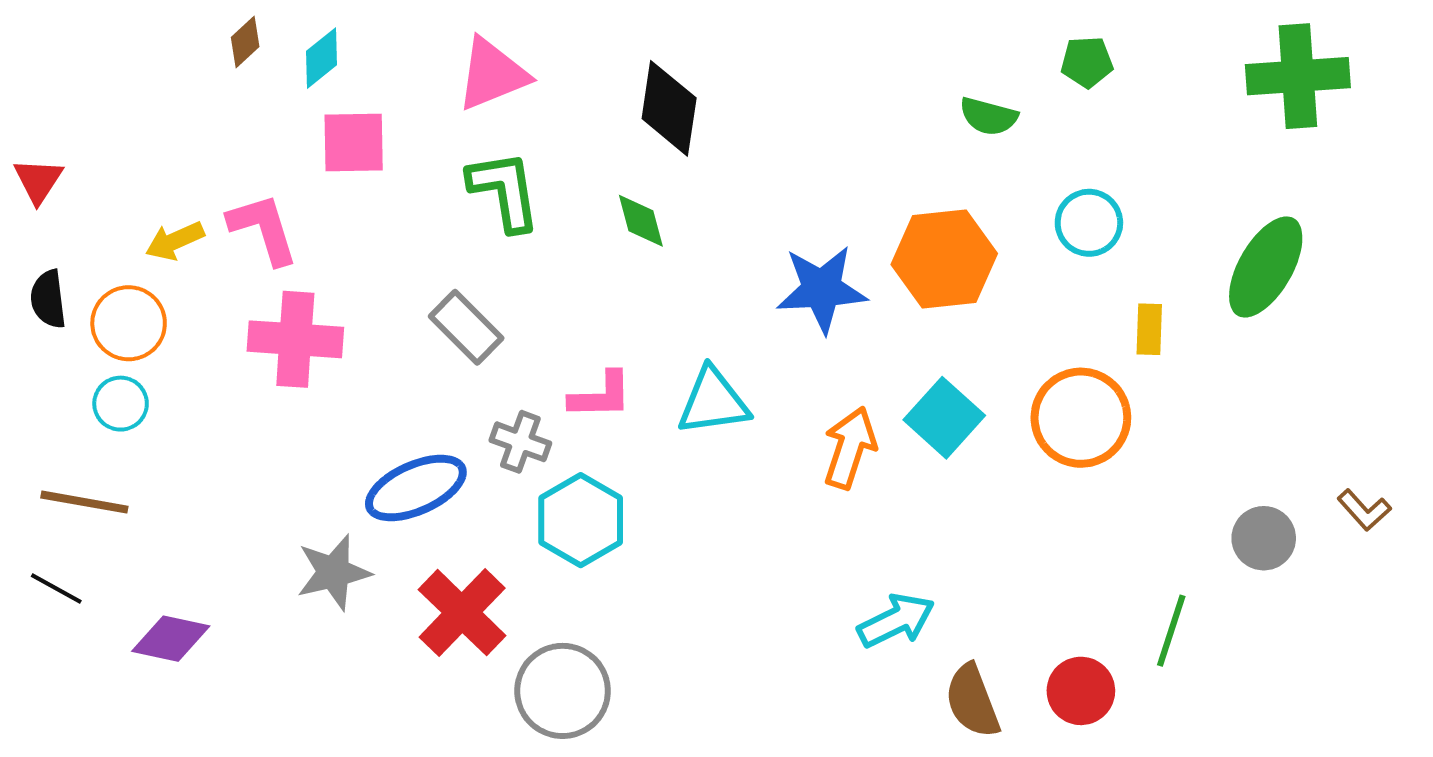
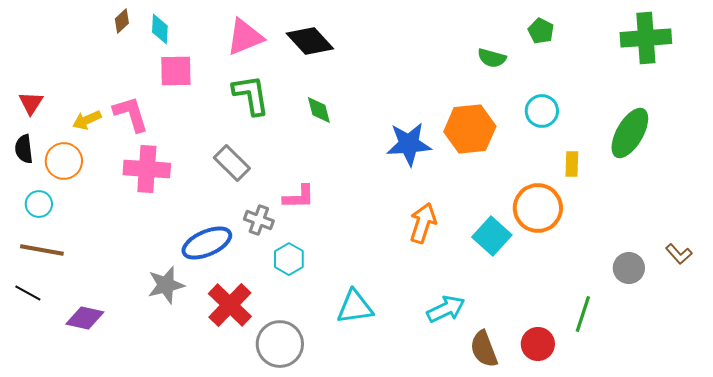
cyan diamond: (321, 58) -> (160, 29), turned -48
green pentagon: (1087, 62) -> (541, 31), turned 30
black diamond: (669, 108) -> (310, 41), moved, turned -51
red triangle: (38, 181) -> (31, 103), moved
cyan triangle: (713, 402) -> (355, 307), moved
cyan circle: (121, 404) -> (39, 204), moved
cyan square: (944, 418) -> (492, 236), moved
cyan hexagon: (581, 520) -> (289, 259), size x0.7

